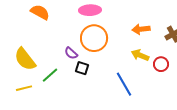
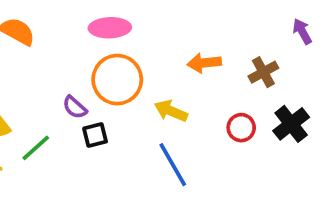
yellow arrow: (140, 55) -> (171, 111), moved
black square: (82, 68) -> (95, 135), turned -32

